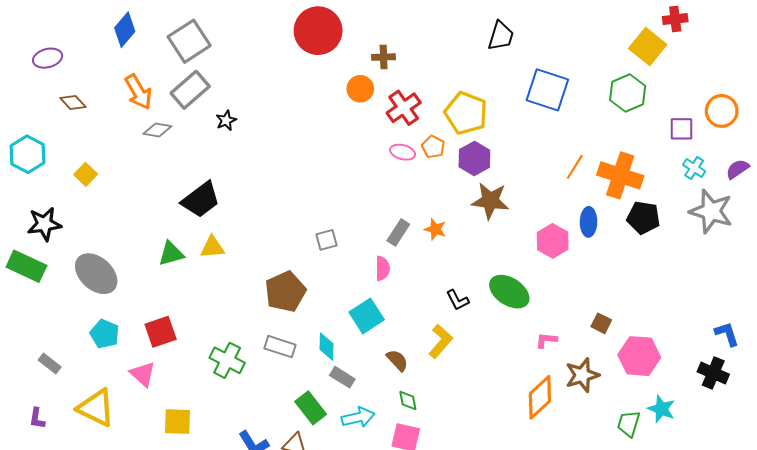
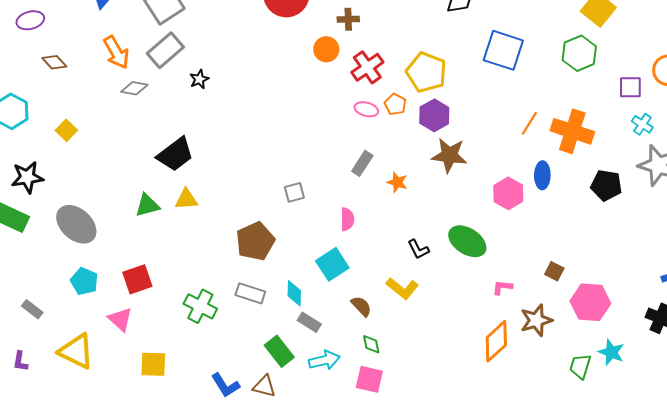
black pentagon: (643, 218) -> (606, 185), moved
gray rectangle: (398, 232) -> (362, 163), moved
yellow L-shape: (441, 341) -> (402, 288), turned 88

